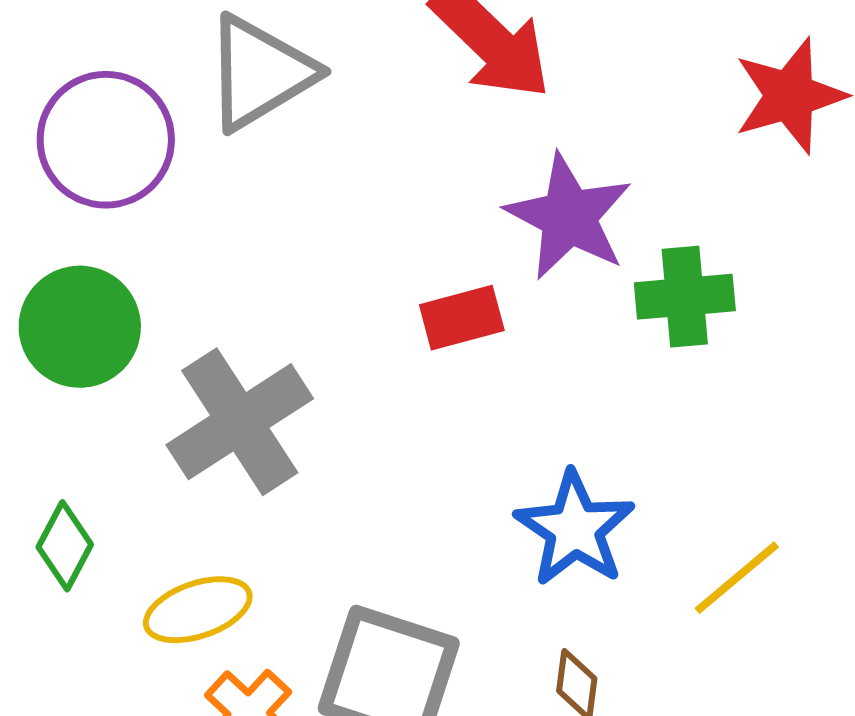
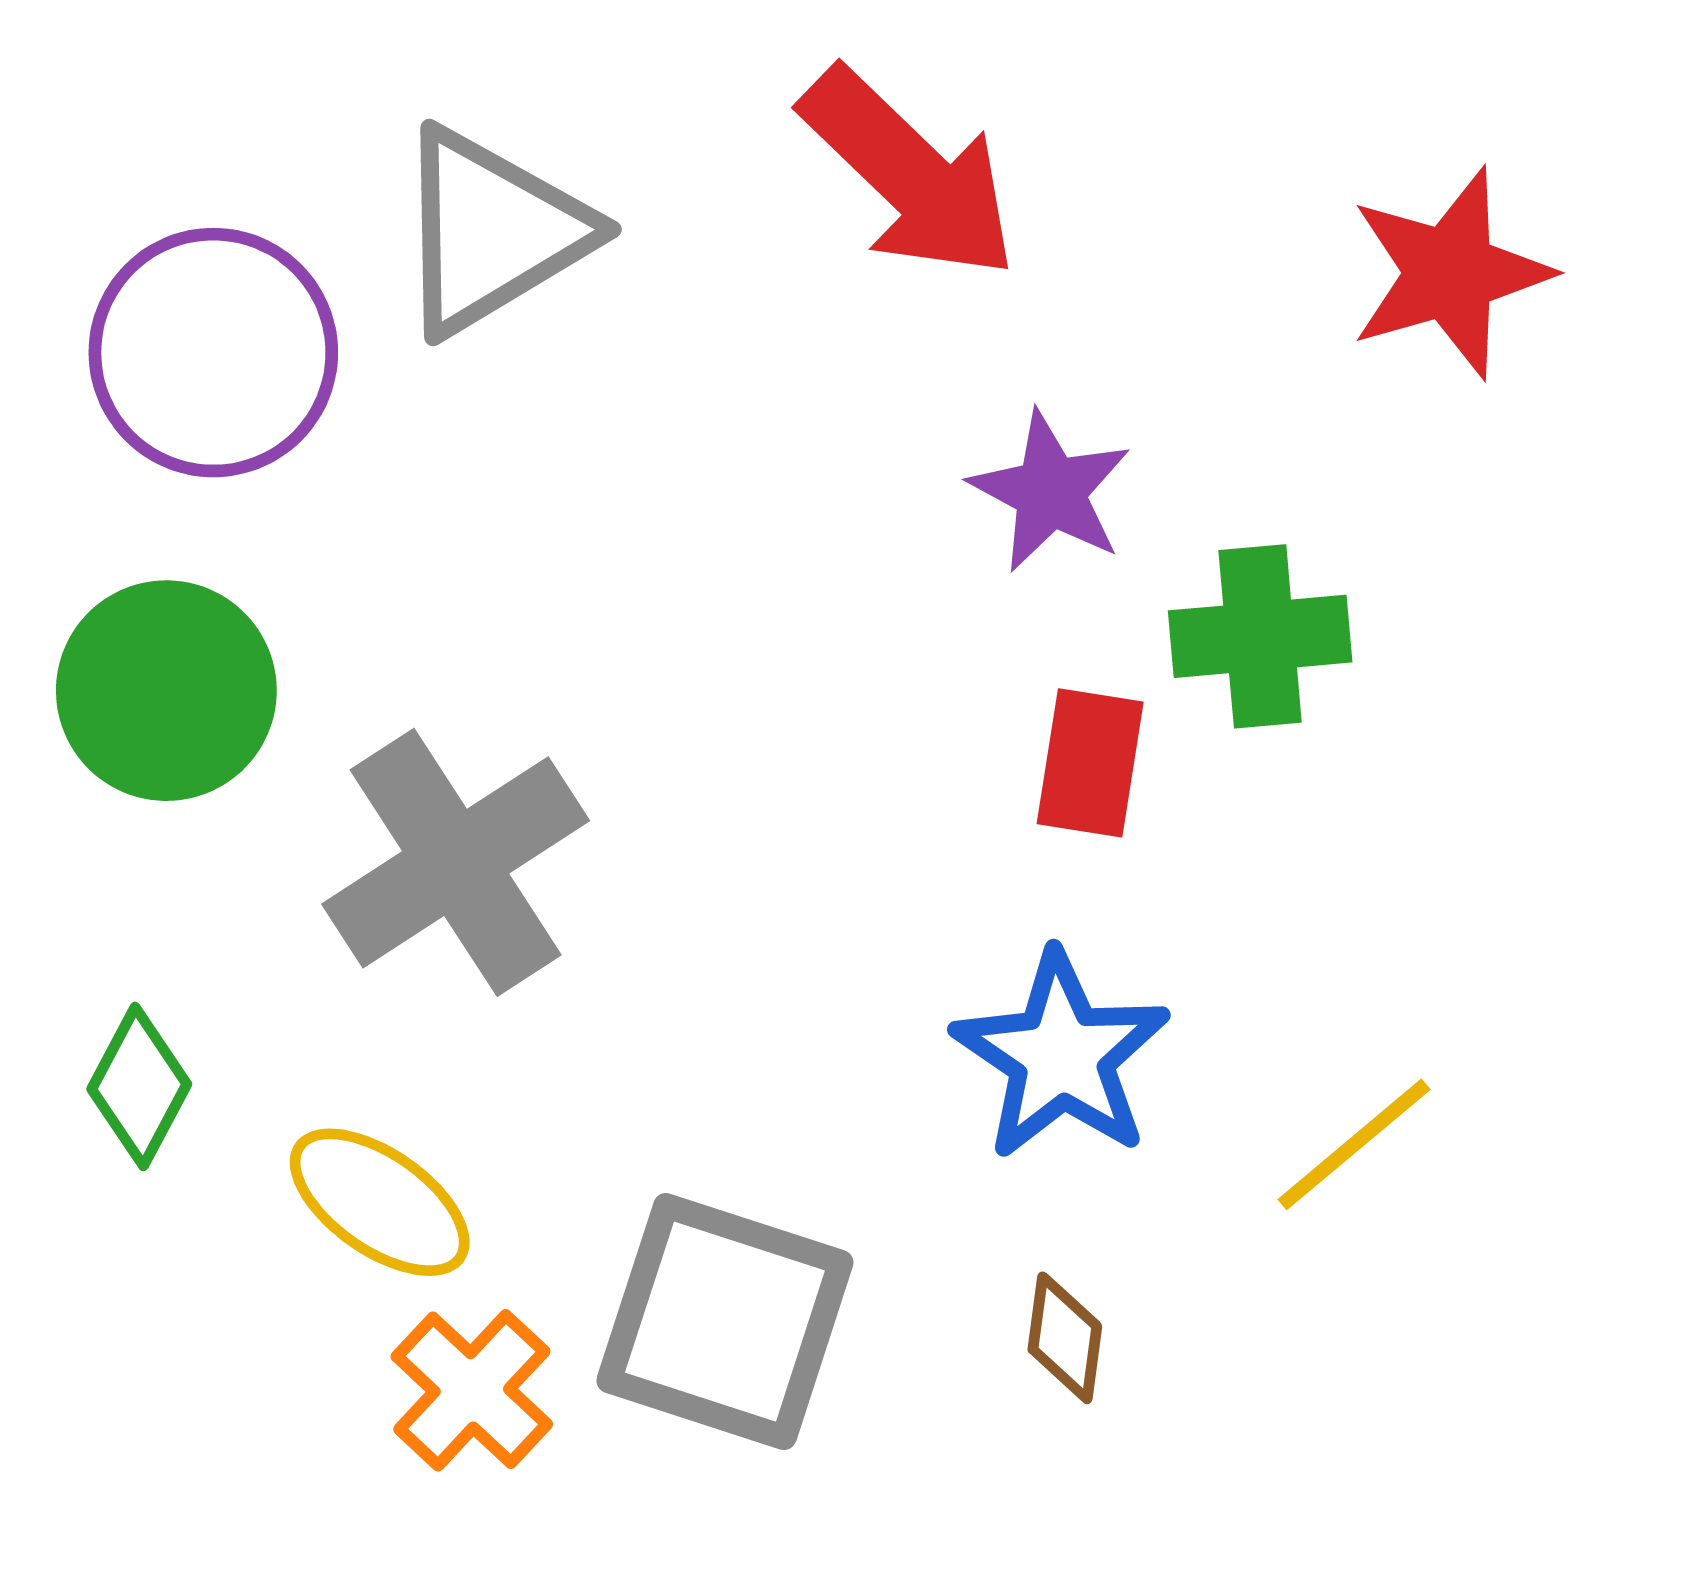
purple star: (569, 217) -> (1050, 492), size x0.7
red rectangle: (462, 318) -> (1090, 763), moved, turned -66
yellow ellipse: (198, 610) -> (380, 1202), turned 54

